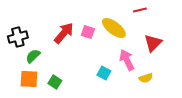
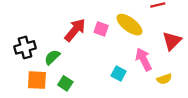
black cross: (18, 37) -> (25, 47), moved
green semicircle: (33, 56) -> (52, 57), moved

